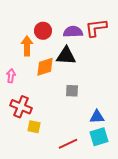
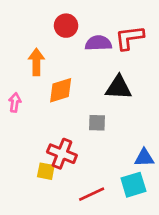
red circle: (43, 31) -> (66, 26), moved
black triangle: (66, 56) -> (119, 88), moved
red cross: (21, 107) -> (62, 154), moved
blue triangle: (97, 117) -> (144, 158), moved

